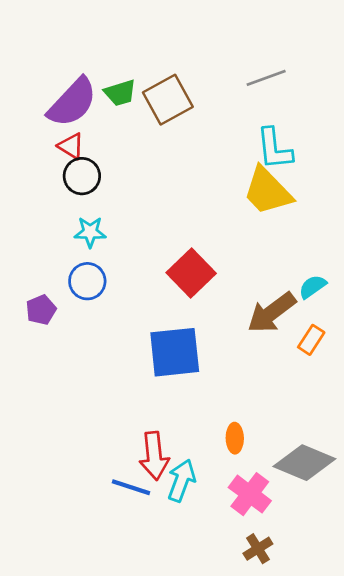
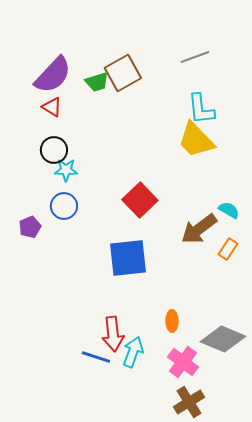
green trapezoid: (120, 93) -> (97, 82), moved
black circle: (82, 176) -> (54, 150), moved
cyan semicircle: (313, 287) -> (229, 210), turned 65
brown cross: (258, 549) -> (189, 402), size x1.4

